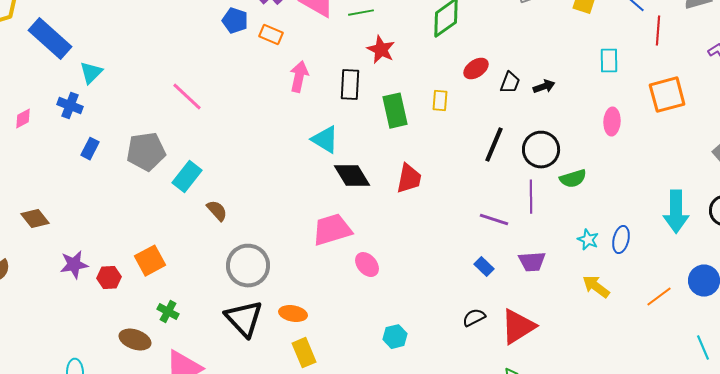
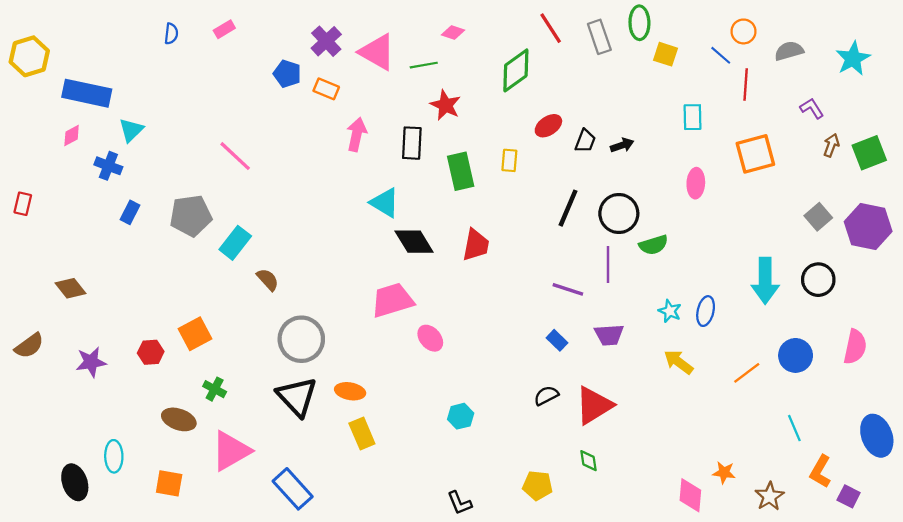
blue rectangle: (50, 39) -> (87, 93), turned -30
pink diamond: (23, 119) -> (72, 135), moved
purple star: (74, 265) -> (91, 362), moved

